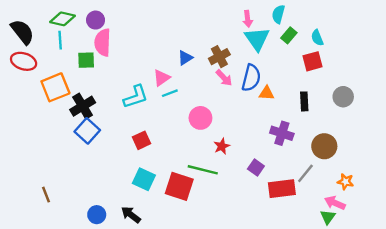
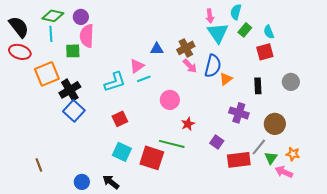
blue triangle: (185, 58) -> (157, 49), turned 32
orange triangle: (267, 93) -> (226, 79), turned -40
green triangle: (328, 217) -> (271, 158), moved

